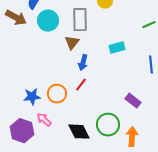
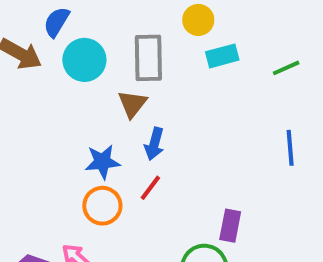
cyan rectangle: (117, 48) -> (222, 56), moved
blue star: (32, 97) -> (102, 162), moved
purple rectangle: (133, 101) -> (230, 226), moved, turned 63

